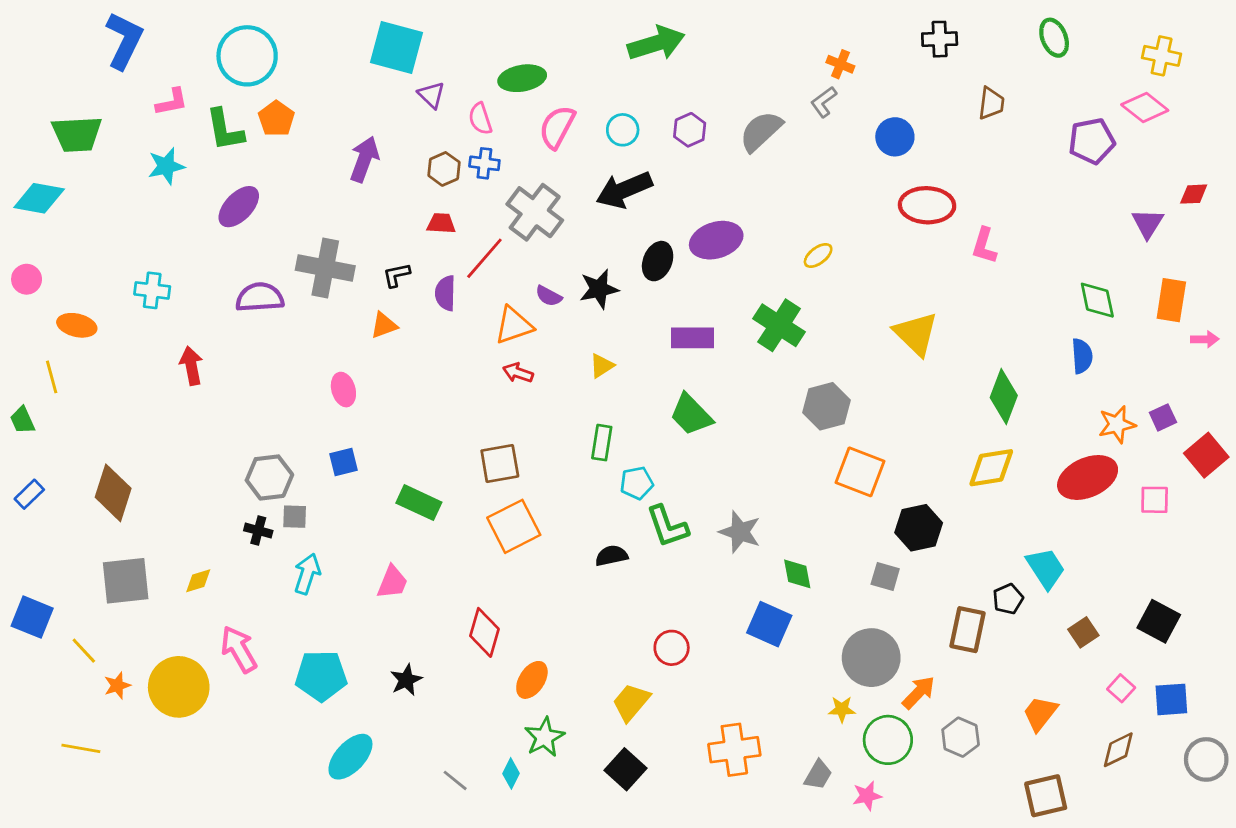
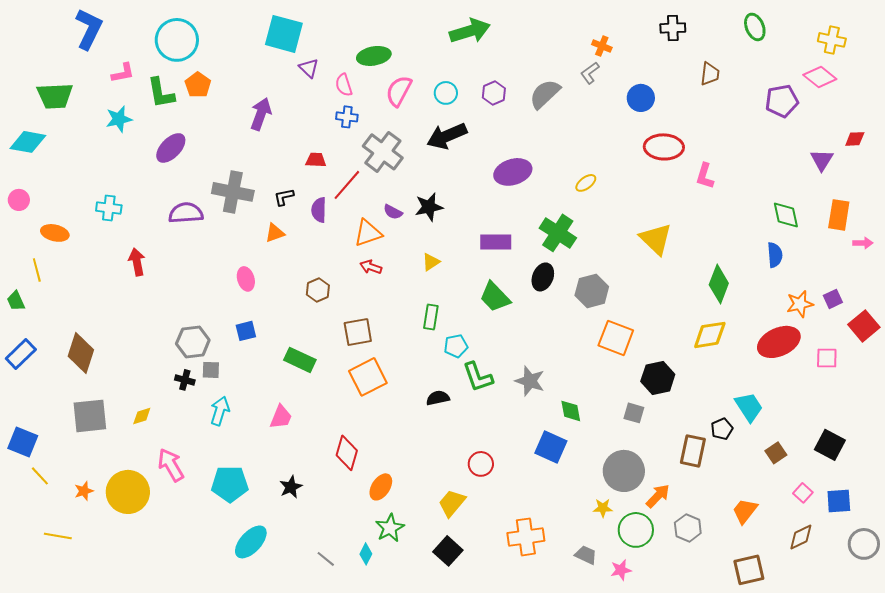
brown hexagon: (444, 169) -> (318, 290), moved
black ellipse: (658, 261) -> (543, 277), moved
blue rectangle: (29, 494) -> (21, 354), size x1.4
yellow line: (84, 651) -> (40, 476), moved
gray trapezoid: (818, 775) -> (586, 555), turned -95

